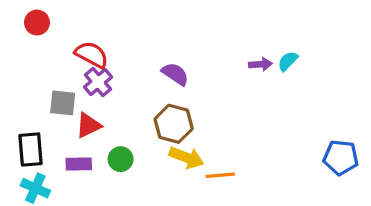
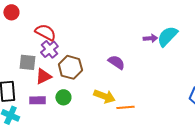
cyan semicircle: (288, 61) -> (167, 36), size x1.6
purple semicircle: (175, 74) -> (116, 62), moved
brown hexagon: (174, 124) -> (70, 67), moved

